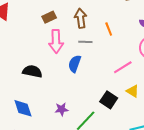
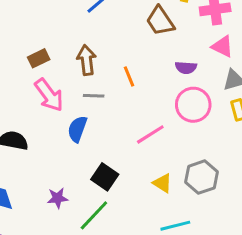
pink arrow: (56, 41) -> (49, 95), turned -35
yellow triangle: (133, 91) -> (163, 183), moved
black square: (109, 100) -> (105, 177), moved

